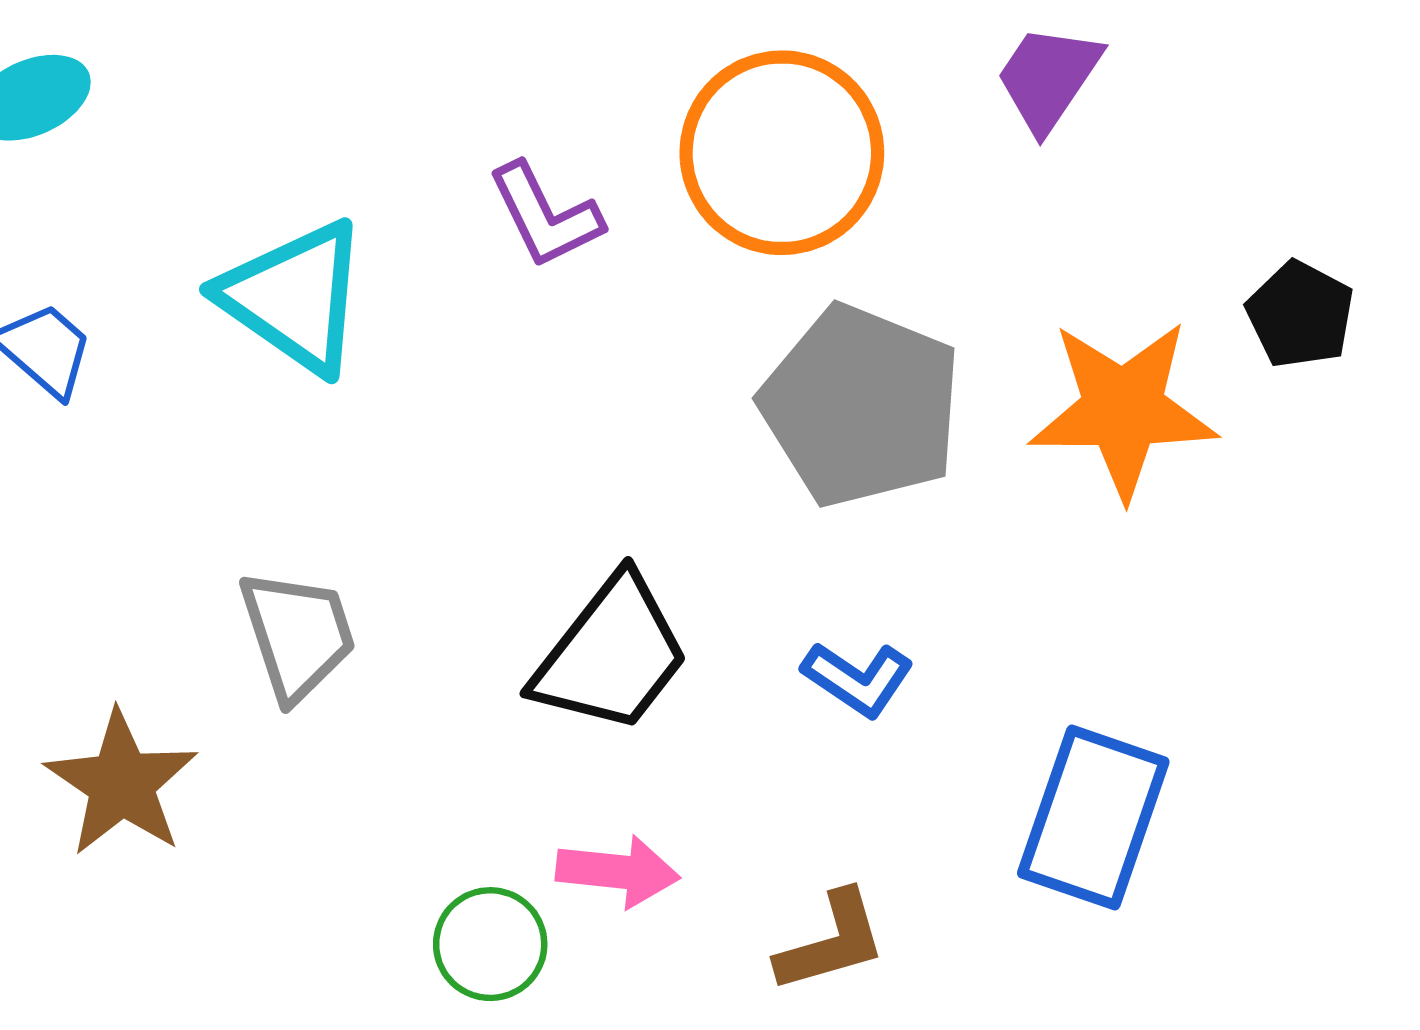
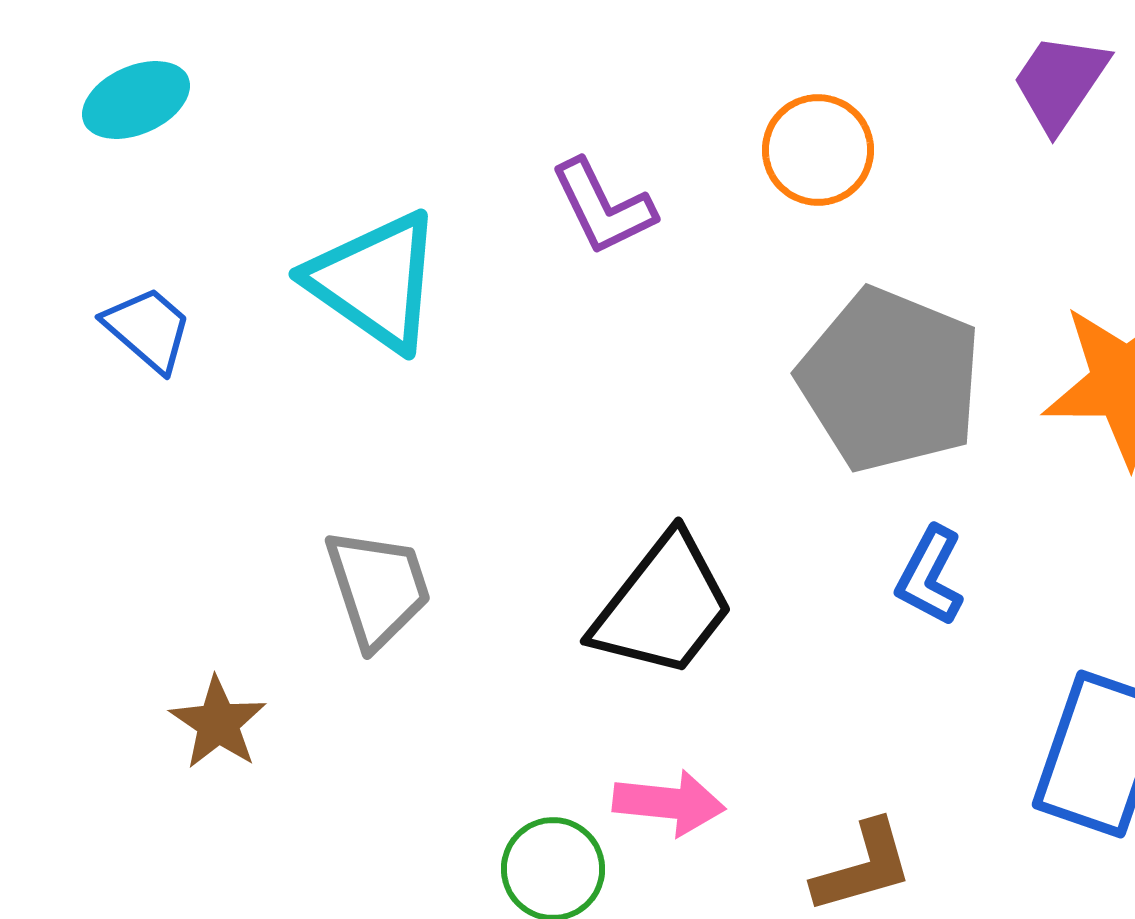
orange circle: (782, 153) -> (818, 150), size x0.6
blue L-shape: (858, 679) -> (930, 576), moved, turned 84
brown star: (121, 783) -> (218, 723), size x0.7

